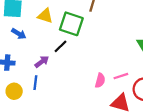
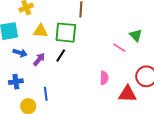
purple arrow: (42, 62) -> (39, 59), moved
pink line: (121, 76) -> (119, 48), moved, turned 64

